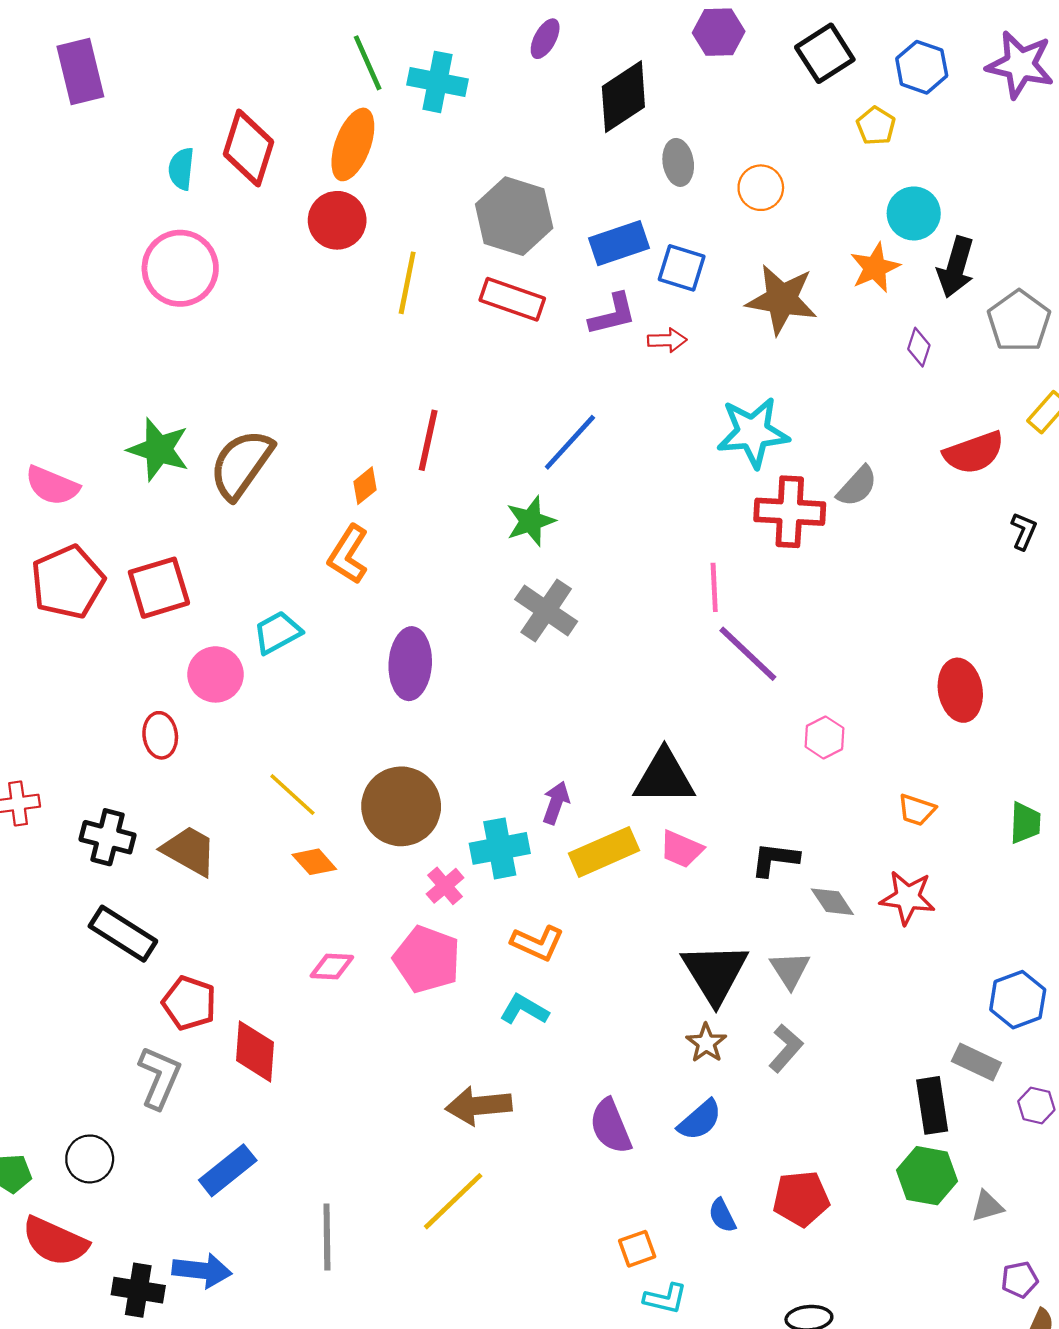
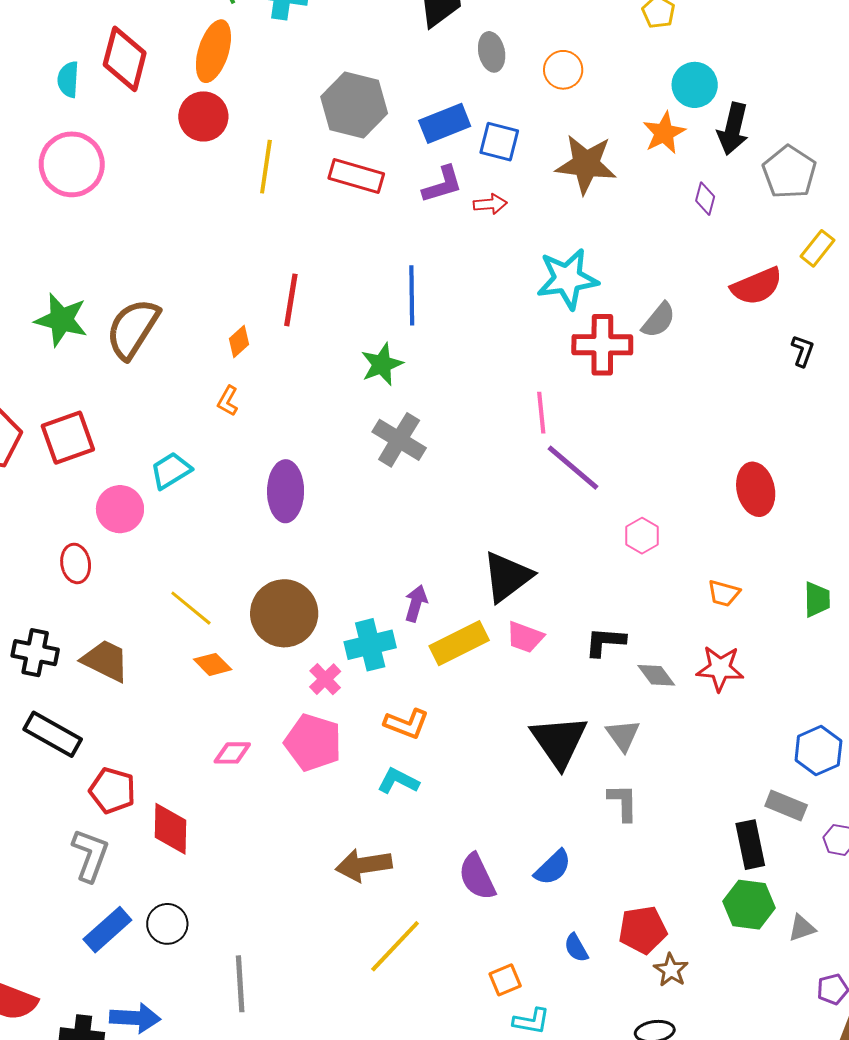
blue line: (570, 442) -> (412, 295), turned -40
orange L-shape: (348, 554) -> (228, 401), size x0.6
black triangle: (664, 777) -> (507, 577), turned -34
brown star: (706, 1043) -> (671, 970), moved
gray L-shape: (786, 1048) -> (623, 802), turned -39
black circle: (90, 1159) -> (167, 924), moved
blue rectangle: (228, 1170) -> (107, 930), moved
yellow line: (453, 1201) -> (395, 946), moved

